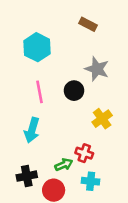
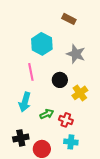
cyan hexagon: (37, 47) -> (42, 44), moved
black circle: (74, 91) -> (60, 80), moved
green arrow: (64, 165) -> (47, 114), moved

